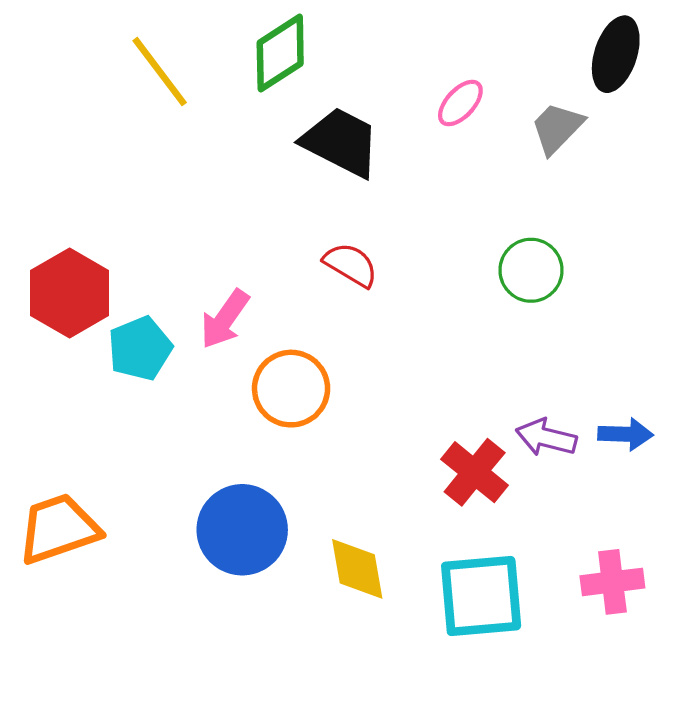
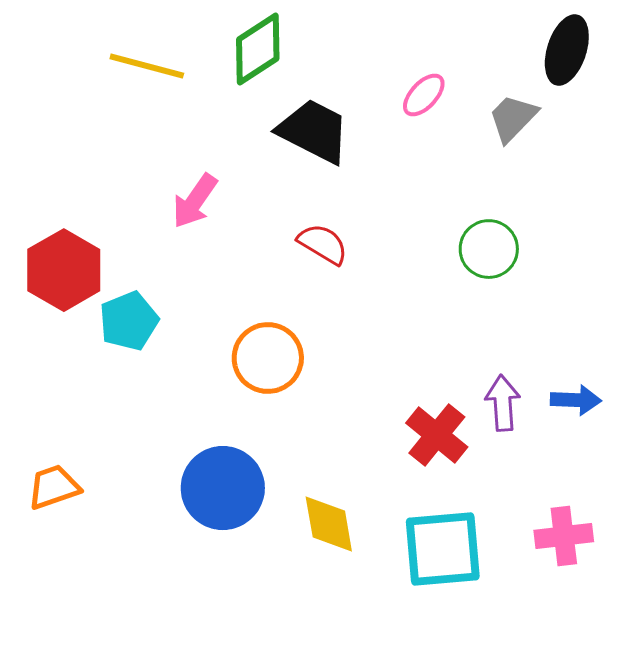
yellow line: (160, 72) -> (147, 66), turned -38
pink arrow: (225, 319) -> (195, 201), moved
purple arrow: (546, 437) -> (503, 403), turned 72
orange trapezoid: (59, 529) -> (54, 487), size x0.7

